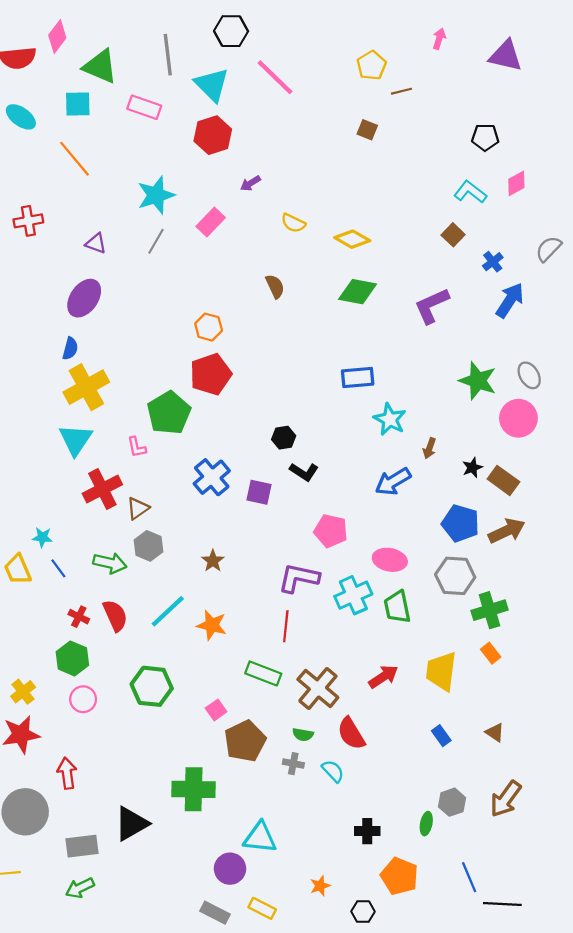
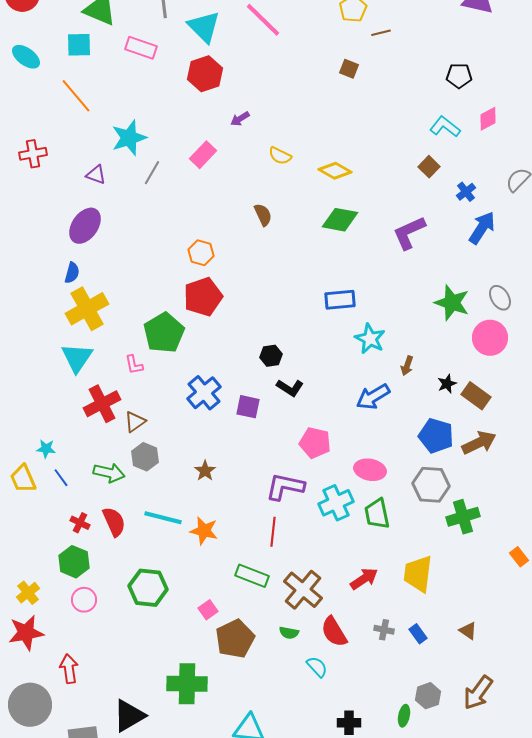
cyan star: (156, 195) -> (129, 138), moved
cyan line: (168, 611) -> (163, 518), turned 57
orange rectangle: (491, 653) -> (519, 557), moved
gray cross: (293, 764) -> (384, 630), moved

